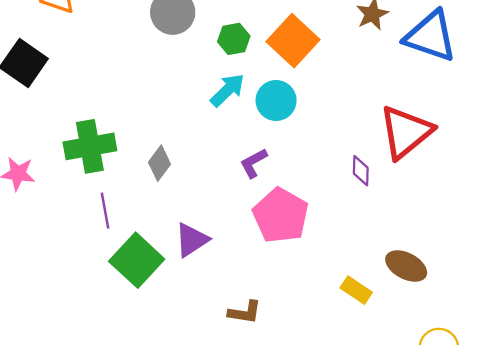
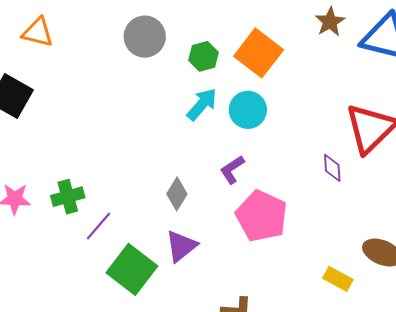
green cross: (90, 146) -> (68, 197), moved, size x0.7
gray diamond: (160, 163) -> (177, 194), moved
purple line: (105, 211) -> (98, 226), turned 56

